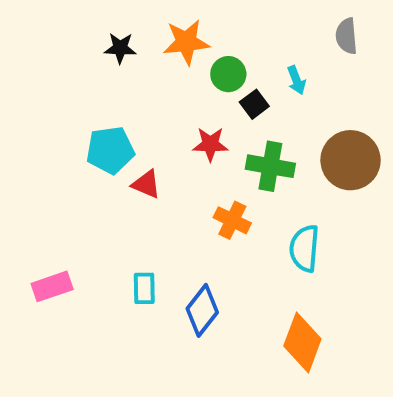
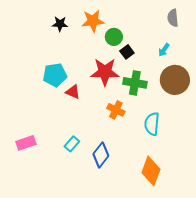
cyan arrow: (296, 80) -> (164, 50), moved, turned 56
red star: (210, 144) -> (105, 72), size x1.6
cyan rectangle: (144, 288) -> (72, 144), turned 42

